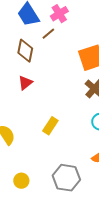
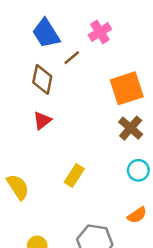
pink cross: (59, 14) -> (100, 32), moved

